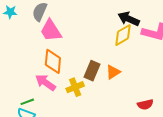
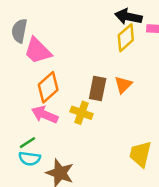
orange diamond: (53, 61) -> (48, 87), turned 55
yellow cross: (75, 87) -> (82, 113), turned -36

